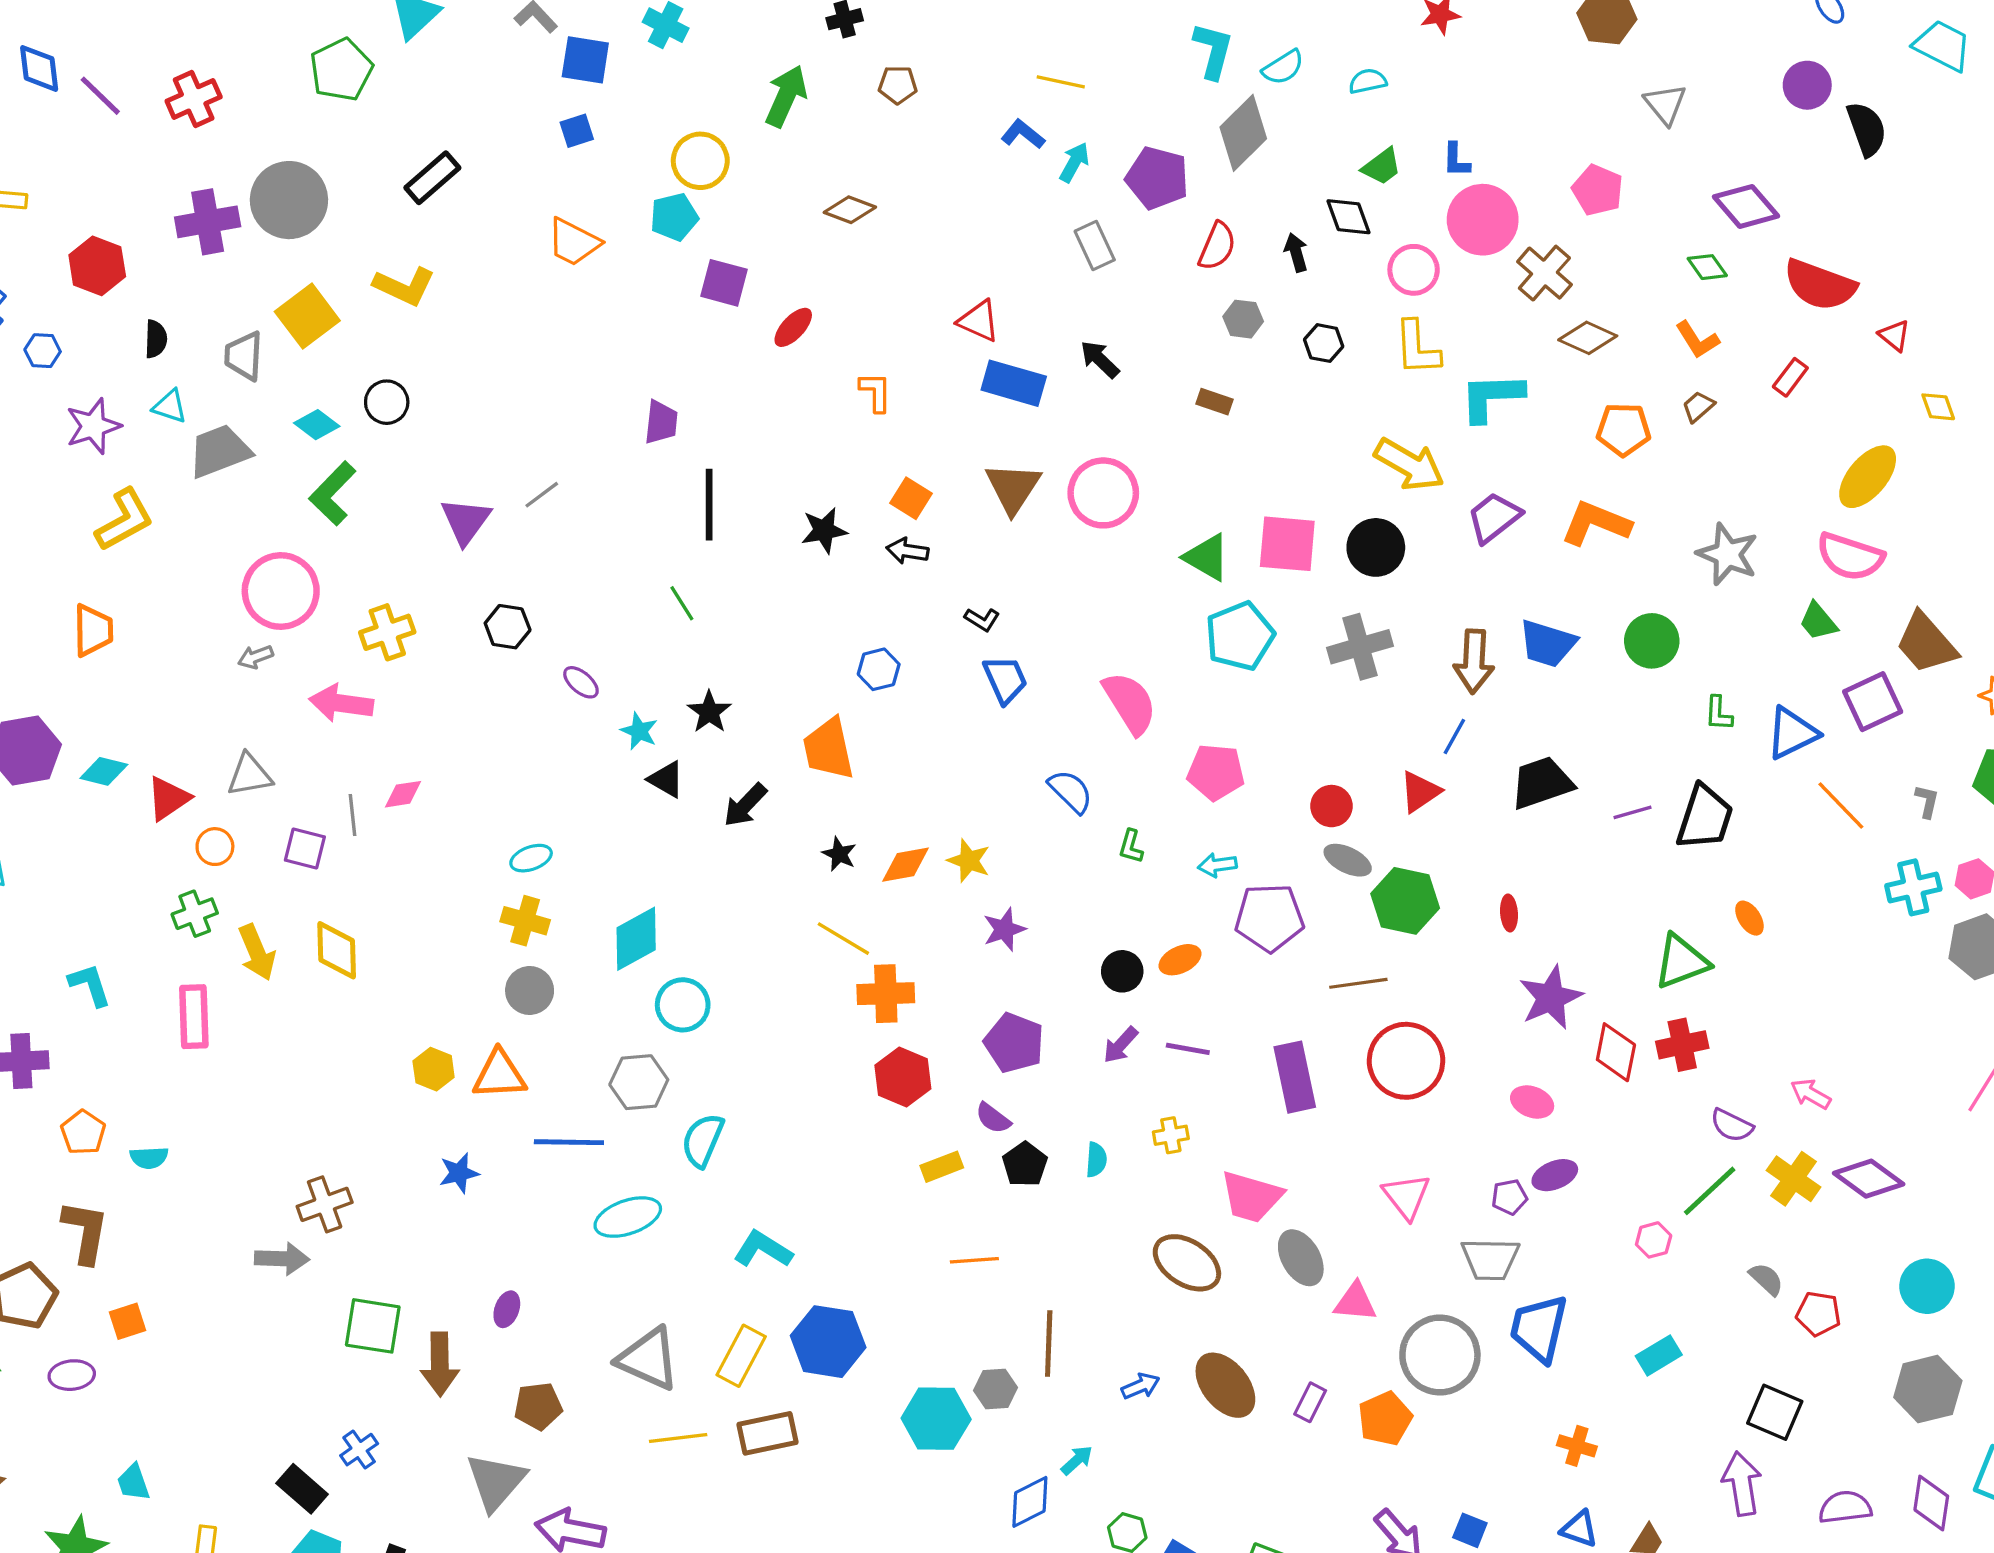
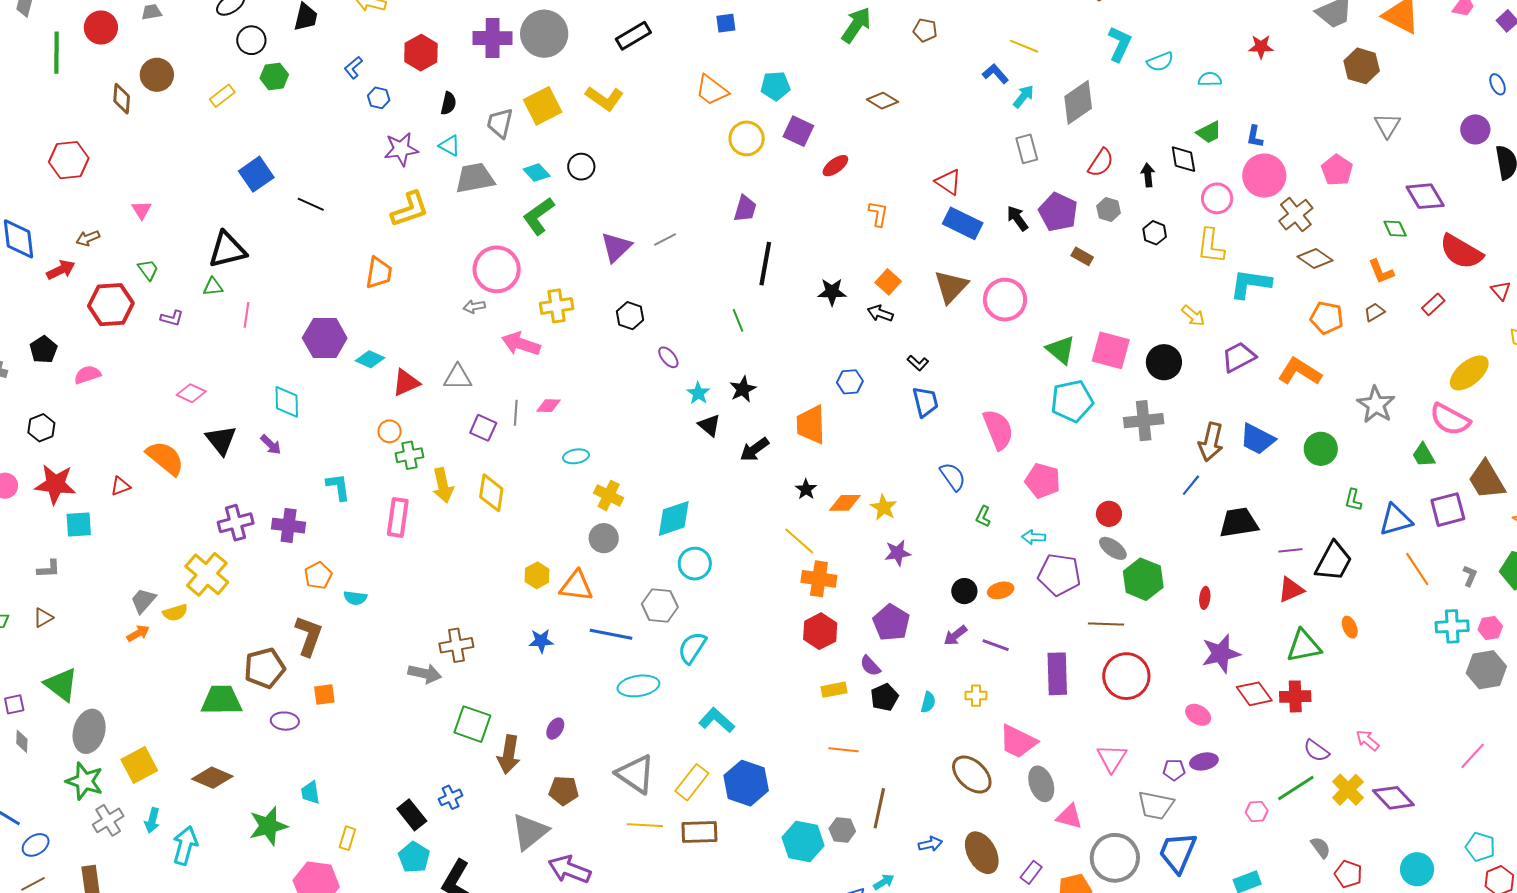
gray diamond: (1243, 133) -> (1078, 102), moved
yellow circle: (700, 161) -> (747, 138), moved
purple pentagon: (1157, 178) -> (1058, 212), moved
yellow arrow: (1409, 465) -> (1193, 316), size x0.6
red triangle: (1420, 792) -> (1291, 590), moved
orange circle: (215, 847) -> (390, 431), moved
cyan ellipse: (531, 858) -> (576, 456), moved
red diamond: (1616, 1052) -> (1254, 694), turned -57

